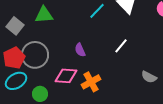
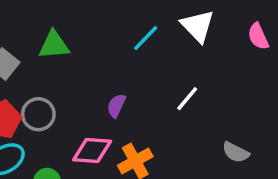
purple semicircle: (80, 50) -> (116, 106), turned 48
gray circle: (35, 55) -> (38, 114), size x0.7

